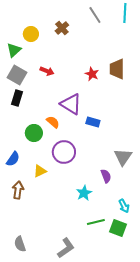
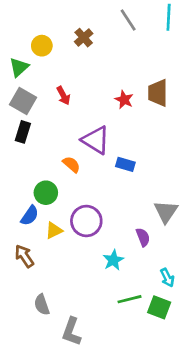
red arrow: (47, 71) -> (63, 96), turned 40
green circle: (34, 133) -> (46, 193), moved
purple circle: (64, 152) -> (86, 221), moved
blue semicircle: (13, 159) -> (30, 216), moved
brown arrow: (18, 190) -> (24, 256), turned -42
gray semicircle: (20, 244) -> (42, 305), moved
gray L-shape: (66, 248) -> (71, 332), moved, turned 145

